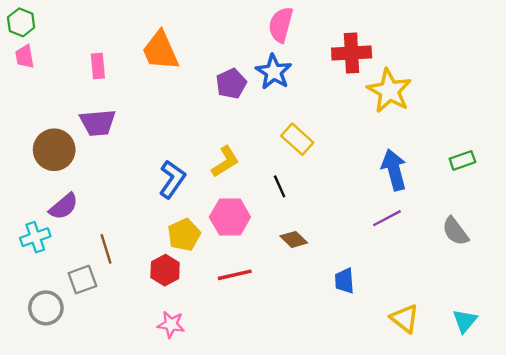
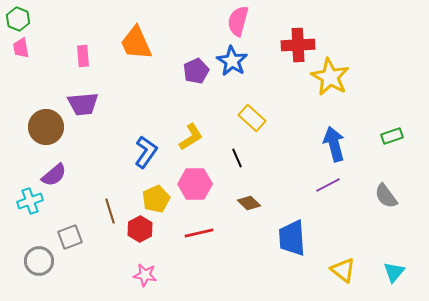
brown line: (106, 249) -> (110, 211), moved
blue trapezoid: (344, 281) -> (292, 238), size x1.6

